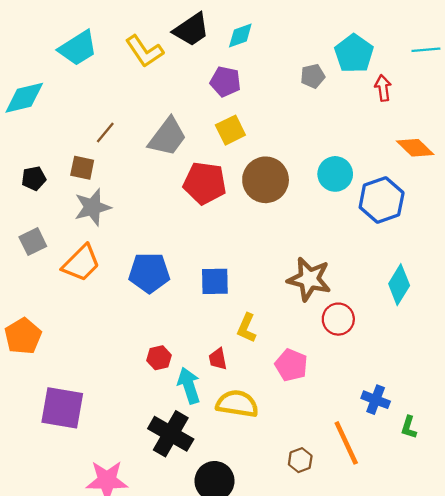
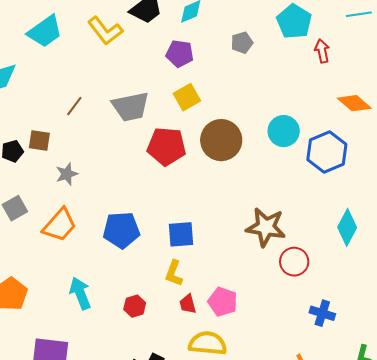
gray pentagon: (313, 76) -> (242, 43), moved
gray trapezoid: (168, 137) -> (131, 107), turned 45
brown square: (82, 168) -> (39, 141), moved
gray star: (93, 207) -> (67, 174), size x0.7
yellow L-shape: (247, 328) -> (174, 273), moved
pink pentagon: (291, 365) -> (223, 302), moved
cyan arrow: (189, 385) -> (80, 293), moved
blue cross: (376, 400) -> (322, 313), moved

